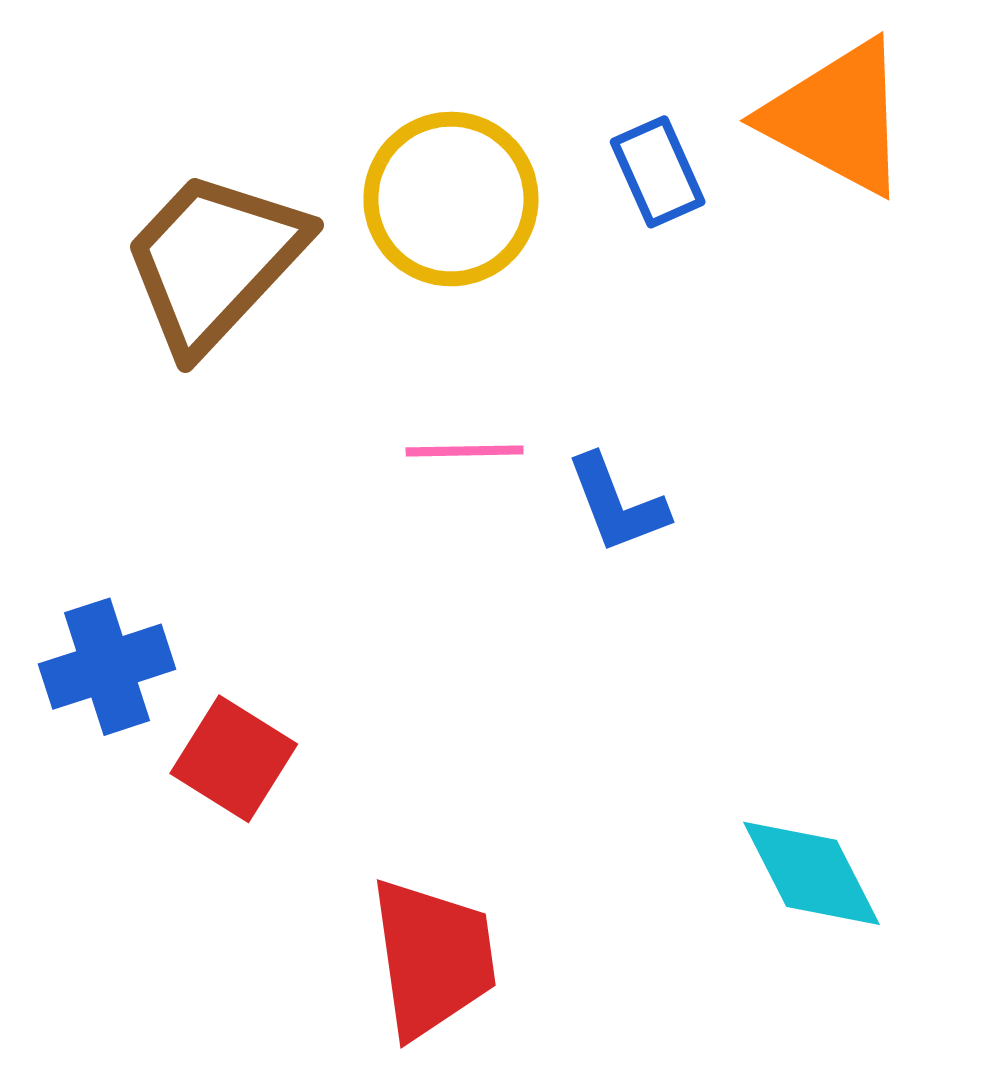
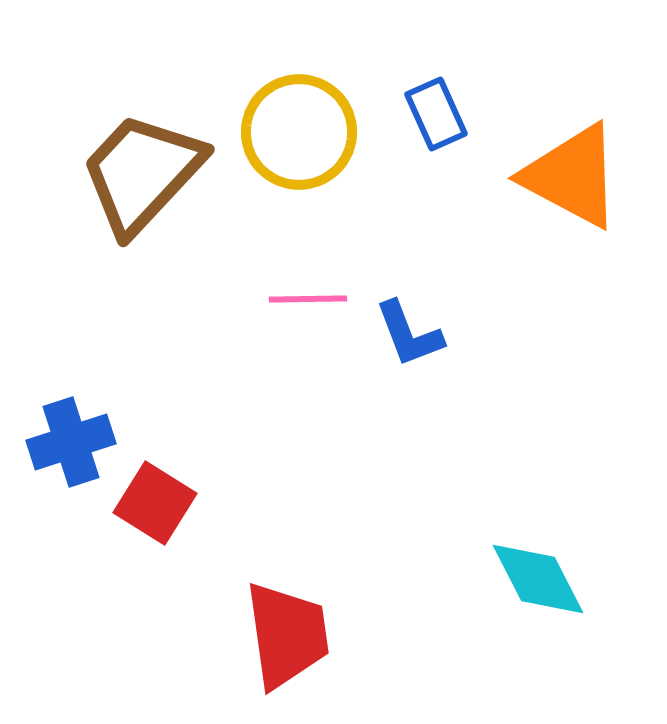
orange triangle: (837, 118) -> (572, 176), moved

